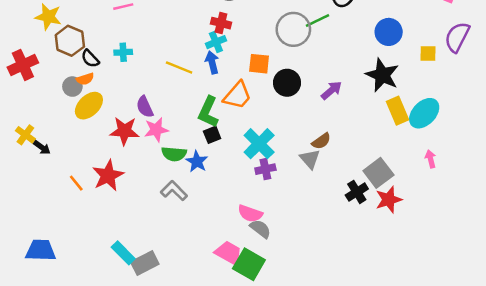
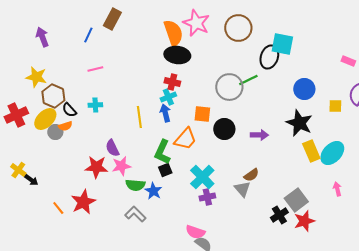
yellow line: (179, 67) -> (139, 117), turned 60
purple arrow: (331, 90) -> (259, 135), turned 42
yellow ellipse: (89, 106) -> (45, 119), moved

